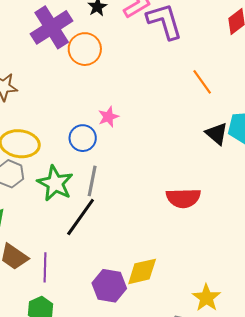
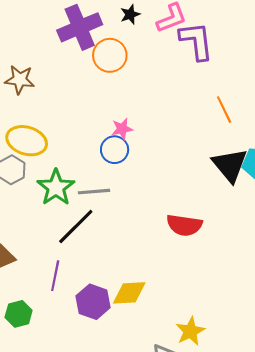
black triangle: (217, 134) -> (230, 165), size x1.5
blue circle: (83, 138) -> (115, 150), moved
gray line: (92, 181) -> (94, 192), turned 64
purple line: (45, 267) -> (55, 276), moved

